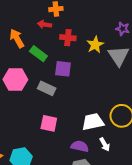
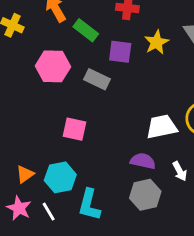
yellow star: (95, 45) -> (156, 42), moved
pink square: (49, 123) -> (74, 129), moved
white arrow: (105, 144) -> (180, 171), moved

